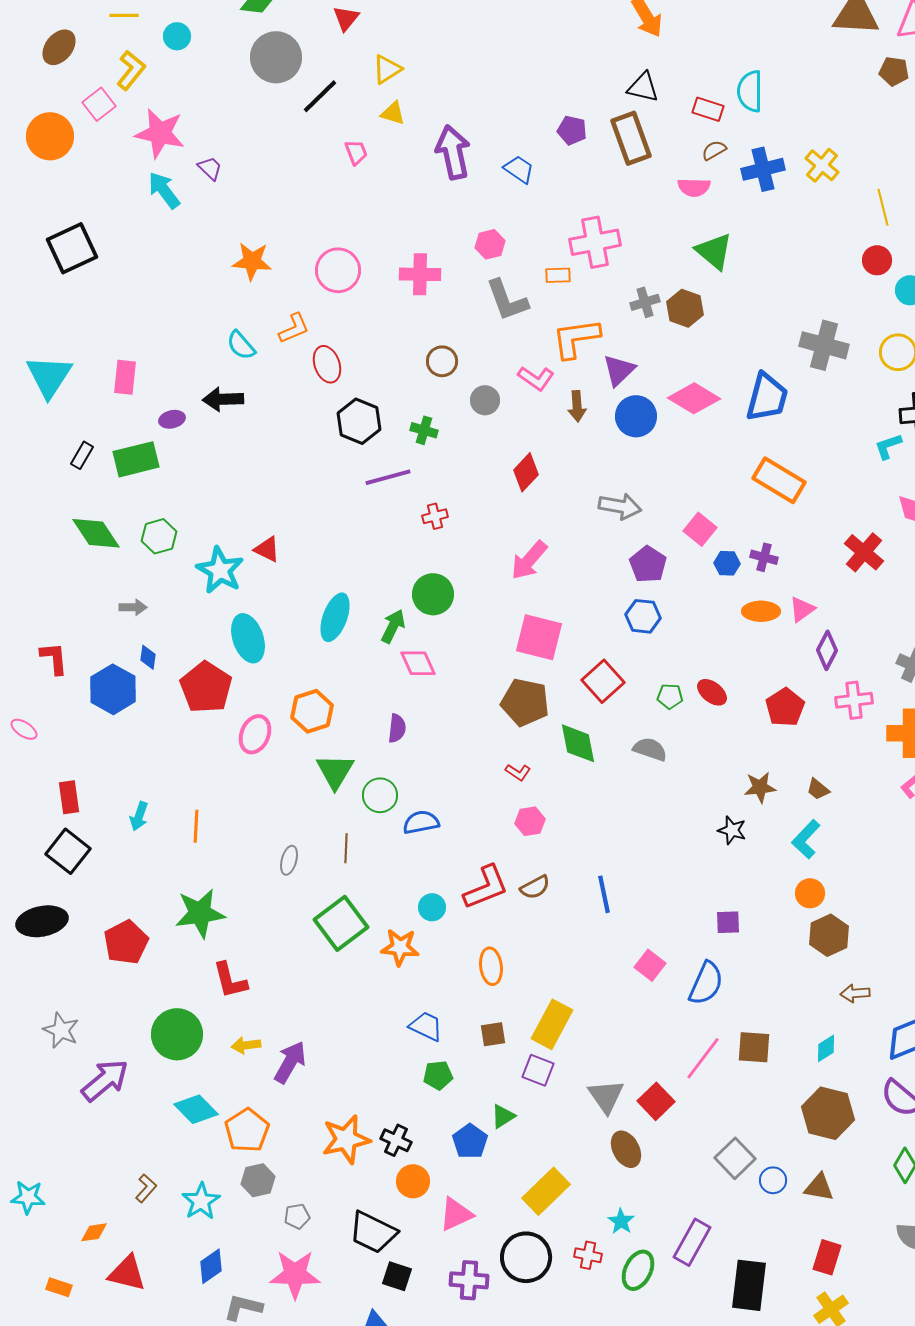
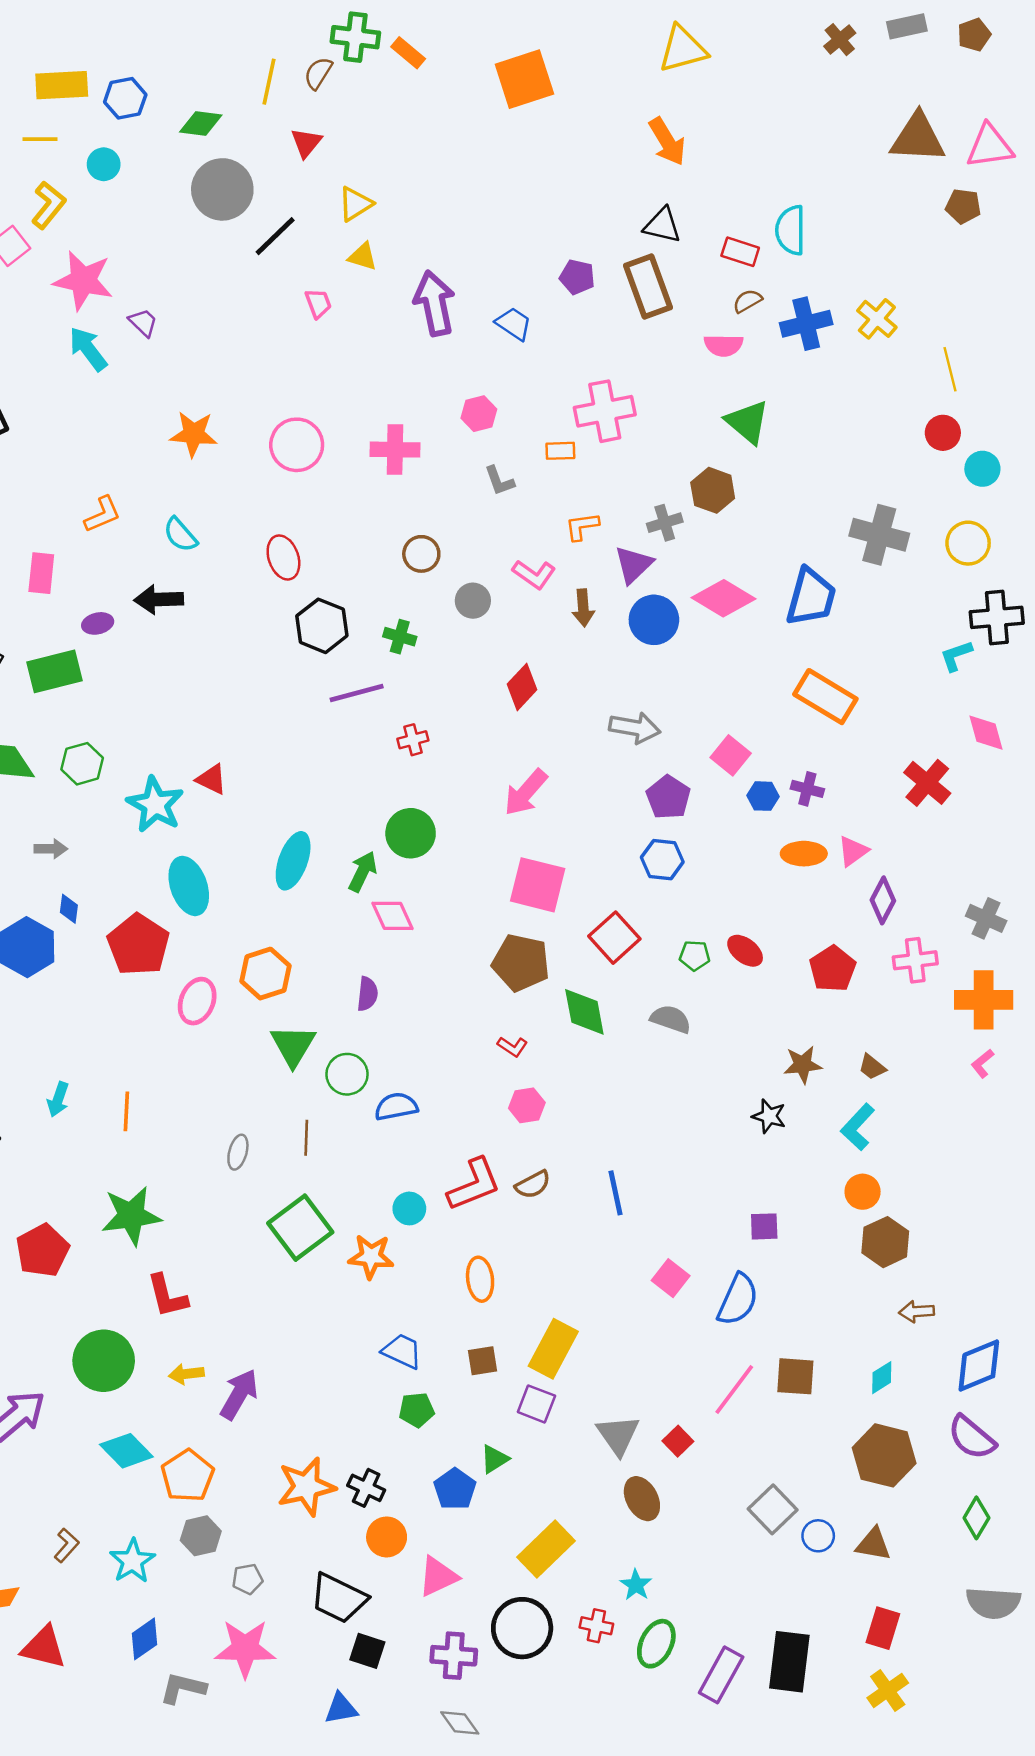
gray L-shape: (507, 300) -> (499, 481), size x0.6
gray cross: (645, 302) -> (665, 523), moved
orange L-shape: (294, 328) -> (102, 514), moved
orange L-shape: (576, 338) -> (582, 526), size x0.6
red square: (656, 1101) -> (678, 1441), size x0.7
purple rectangle: (692, 1242) -> (721, 1675), moved

